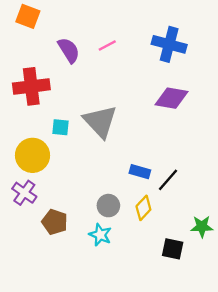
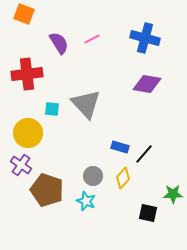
brown pentagon: (55, 222) -> (47, 190), size x1.5

